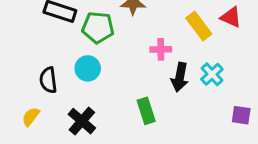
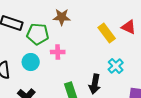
pink cross: (161, 49) -> (58, 52), moved
black arrow: (180, 77) -> (95, 84), moved

